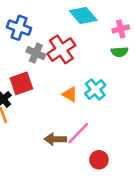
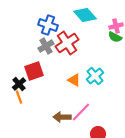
blue cross: (19, 28) -> (48, 25), moved
green semicircle: (120, 52) -> (115, 37), moved, turned 32
gray cross: (36, 53) -> (46, 46), turned 35

